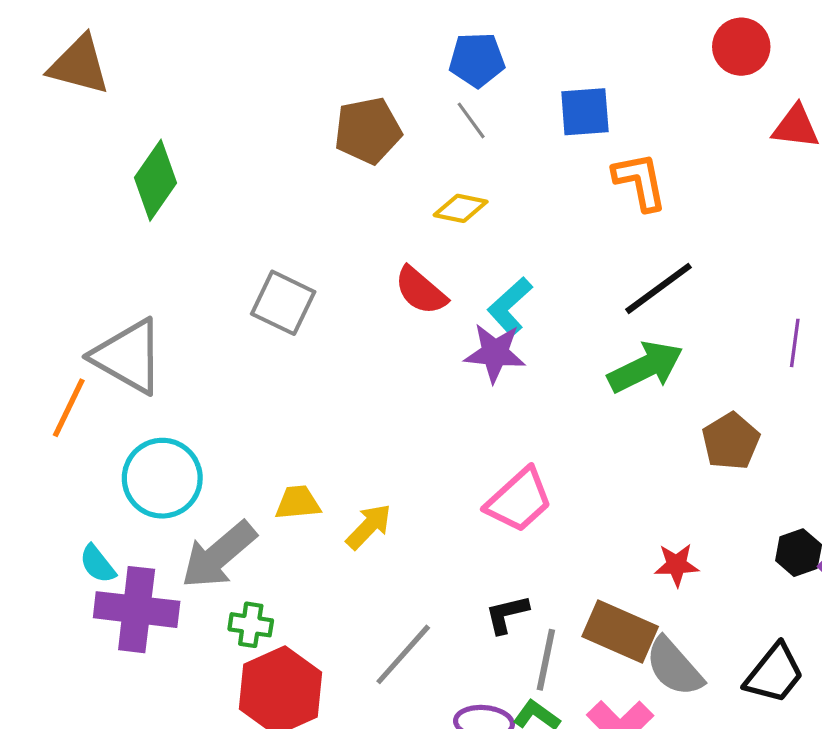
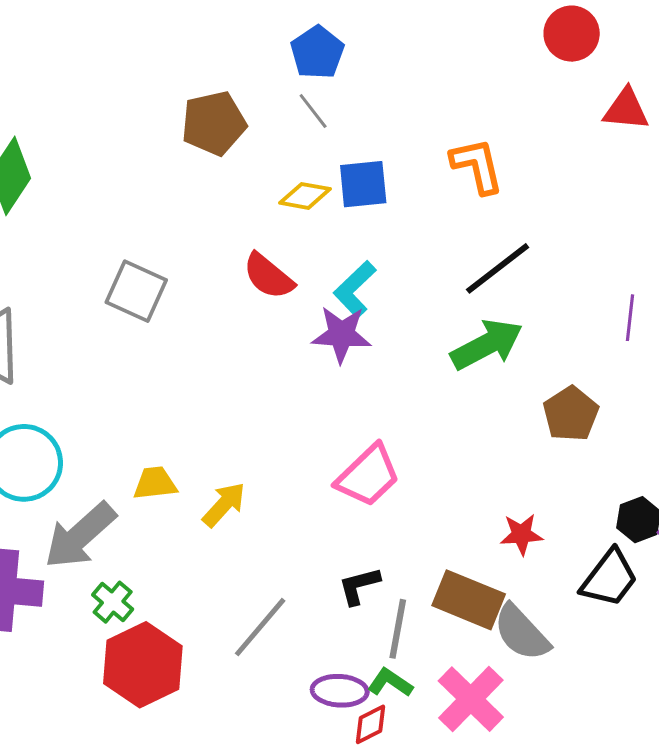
blue pentagon: (477, 60) -> (317, 52), turned -30
blue square: (585, 112) -> (363, 184), moved
green cross: (251, 625) -> (113, 602), turned 33
black trapezoid: (774, 674) -> (609, 578), moved

